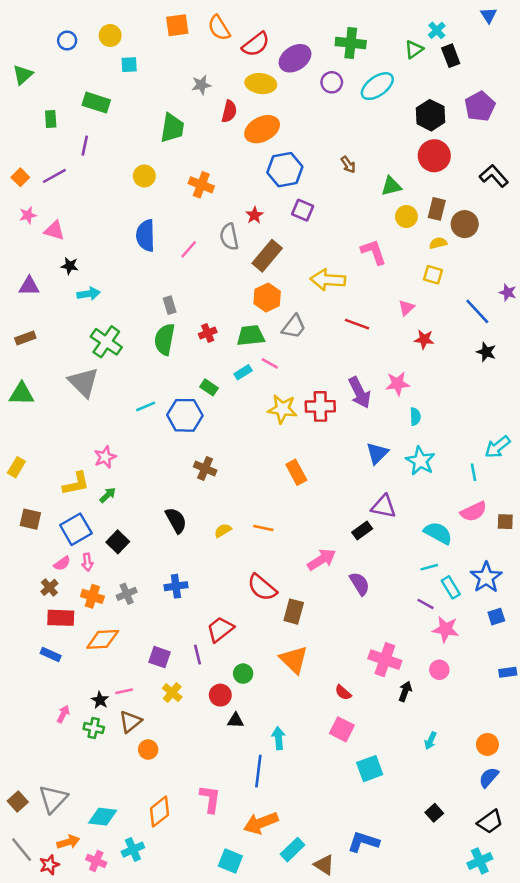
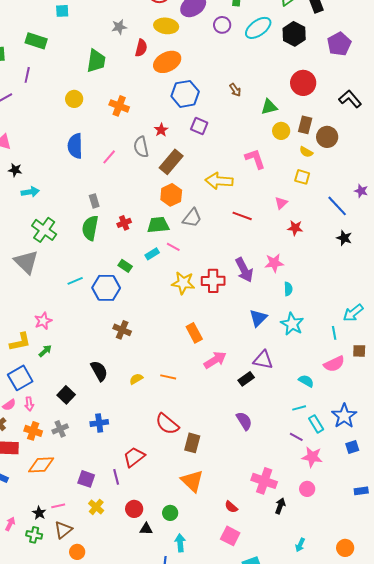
black hexagon: (430, 115) -> (294, 34), moved
yellow semicircle: (438, 243) -> (306, 152), turned -136
brown square: (505, 522) -> (359, 351), moved
cyan semicircle: (438, 533) -> (306, 381), size x0.7
black square: (118, 542) -> (66, 395), moved
pink arrow: (322, 560) -> (215, 360), moved
green circle: (243, 674) -> (170, 513), moved

